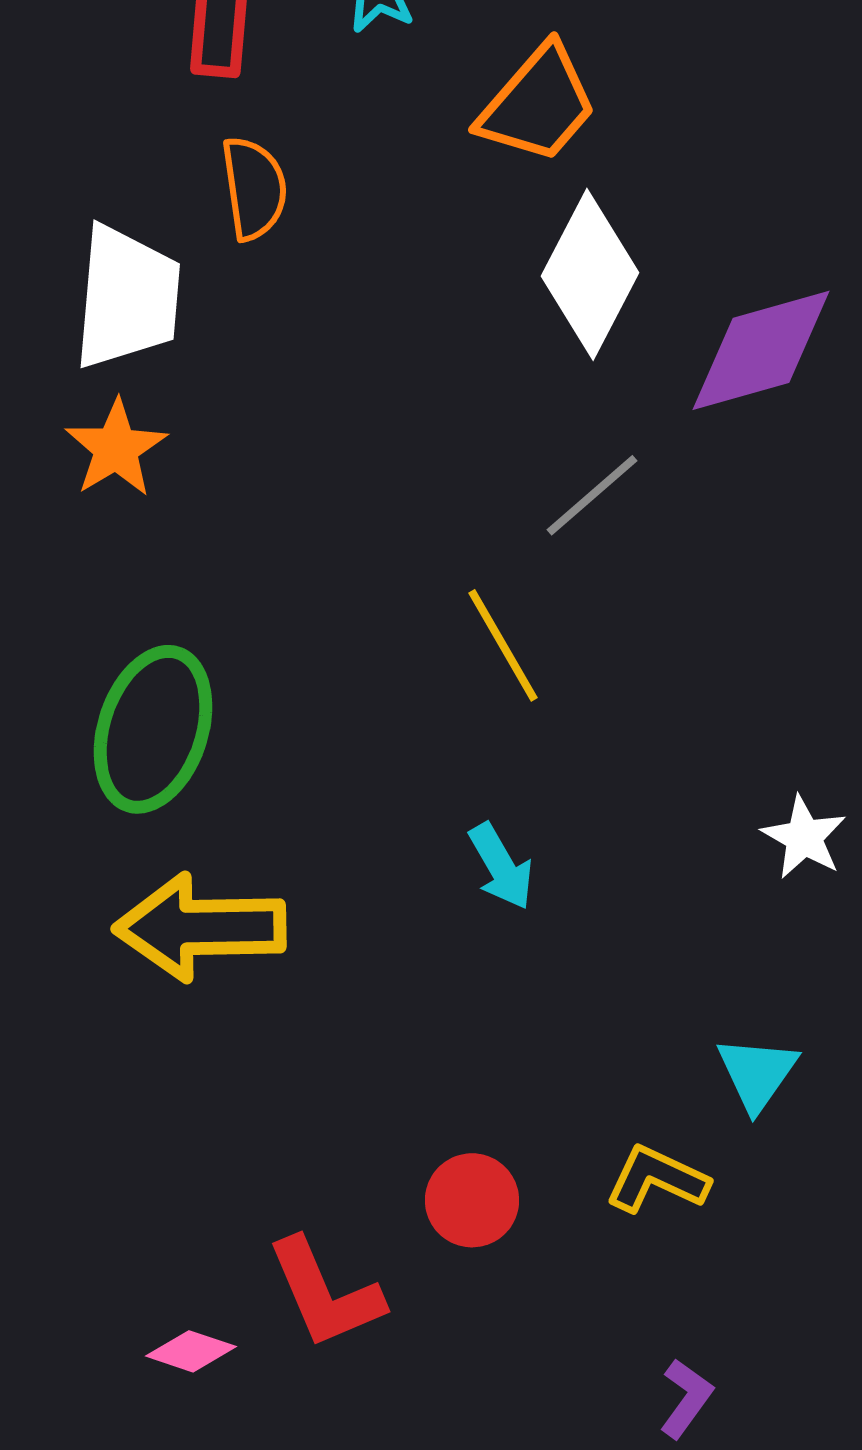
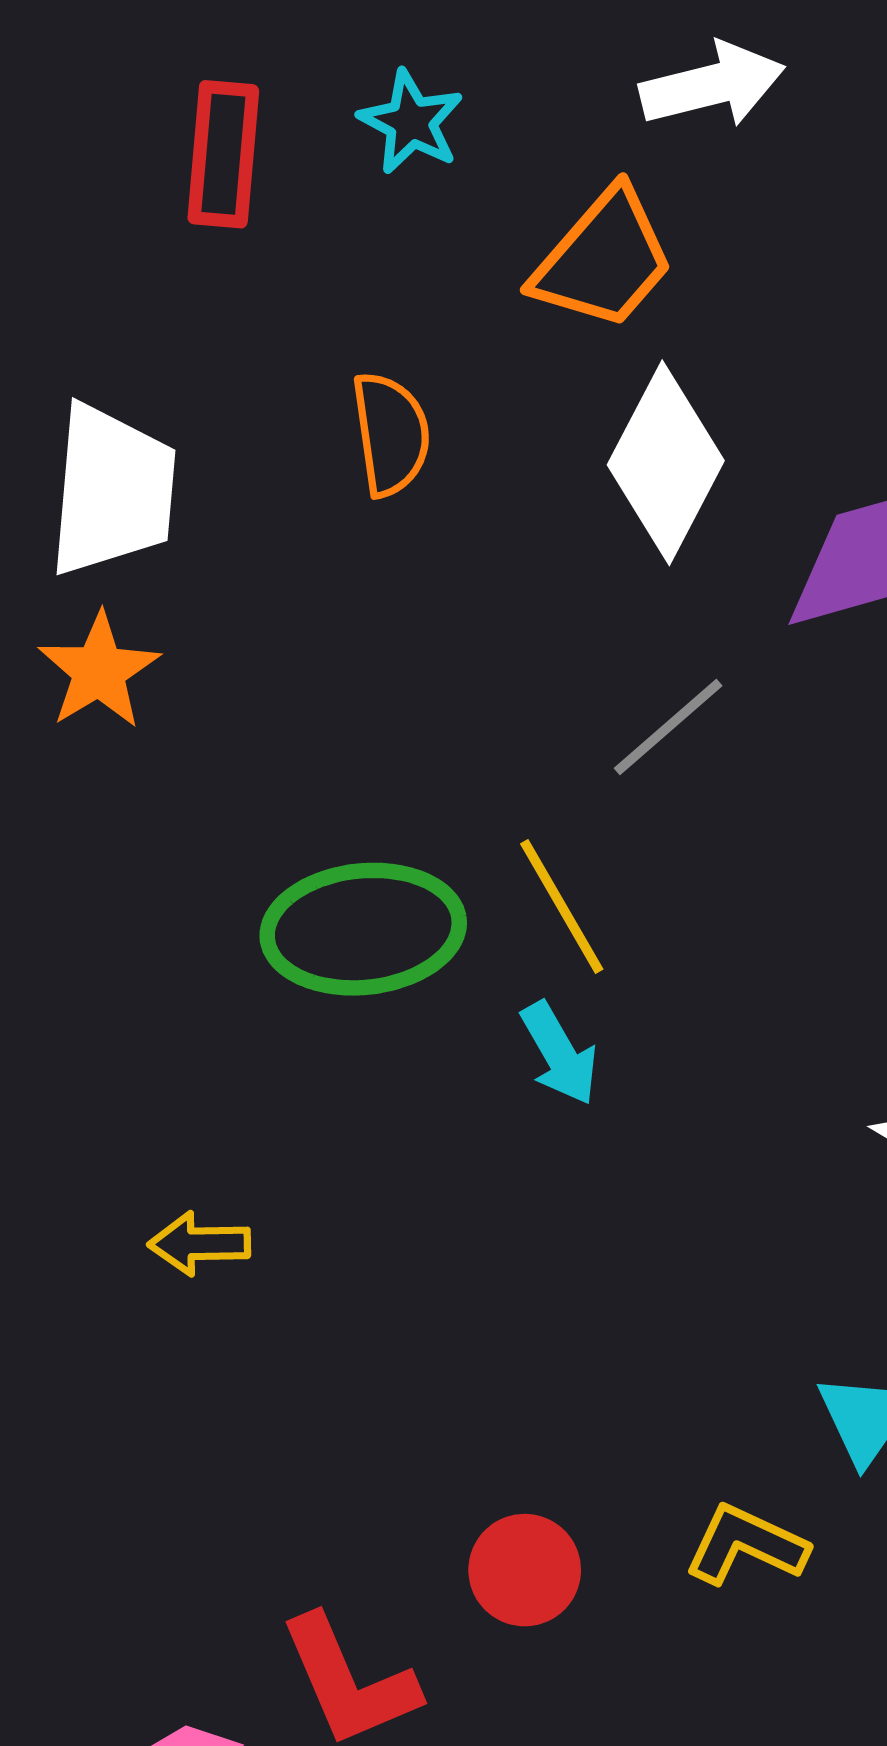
orange semicircle: (254, 188) -> (391, 434), moved
green ellipse: (153, 729) -> (363, 929), moved, turned 66
cyan arrow: (501, 866) -> (559, 1053), moved
yellow arrow: (200, 927) -> (199, 1244), size x0.5

